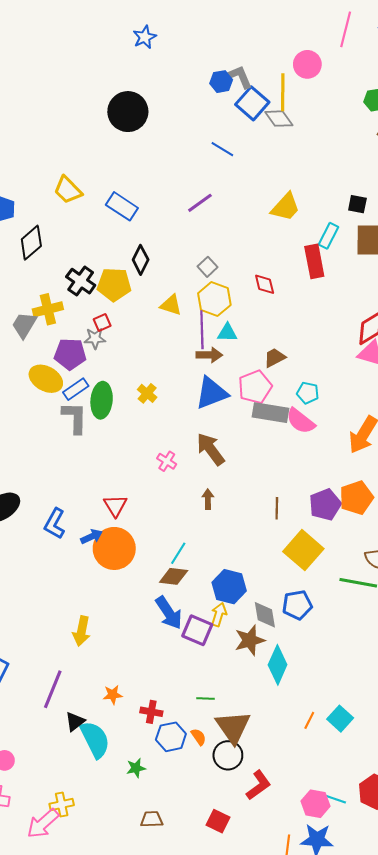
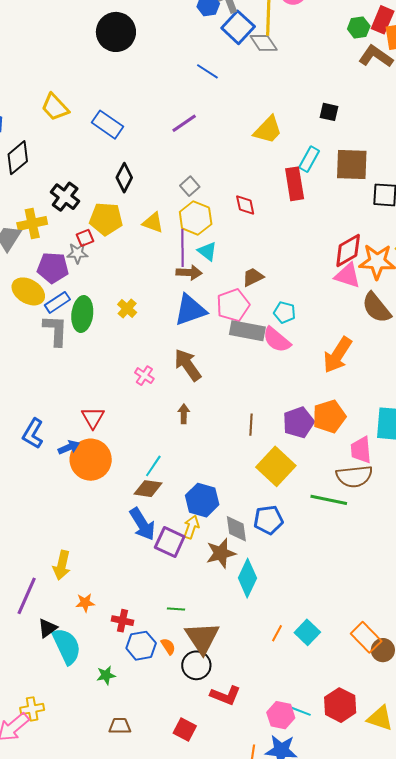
black square: (357, 204) -> (329, 112), moved
yellow pentagon: (114, 285) -> (106, 219), moved
cyan triangle: (227, 333) -> (207, 251), turned 35
yellow arrow: (82, 631) -> (62, 565), moved
red L-shape: (258, 785) -> (225, 695), turned 56

